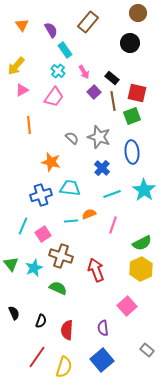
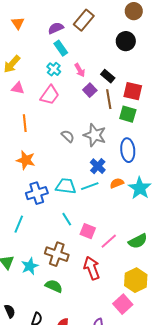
purple semicircle: (51, 30) -> (56, 28), moved, turned -84
pink triangle: (22, 90) -> (18, 88), turned 40
green square: (132, 116) -> (128, 114), turned 36
orange star: (51, 162) -> (26, 160), moved
cyan line: (112, 194) -> (90, 186), moved
orange semicircle: (89, 214) -> (117, 183), moved
cyan line: (71, 221) -> (67, 219), turned 64
pink line: (113, 225) -> (109, 241), moved, turned 30
pink square: (43, 234) -> (88, 231), moved, turned -35
yellow hexagon: (141, 269) -> (136, 280), moved

